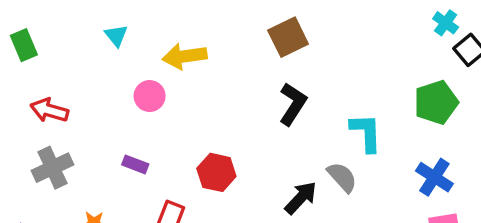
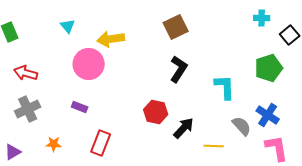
cyan cross: (446, 23) -> (262, 18), moved, turned -35
pink circle: (150, 96) -> (89, 64), size x1.6
red hexagon: (216, 172) -> (156, 112), moved
gray semicircle: (342, 177) -> (242, 126), moved

